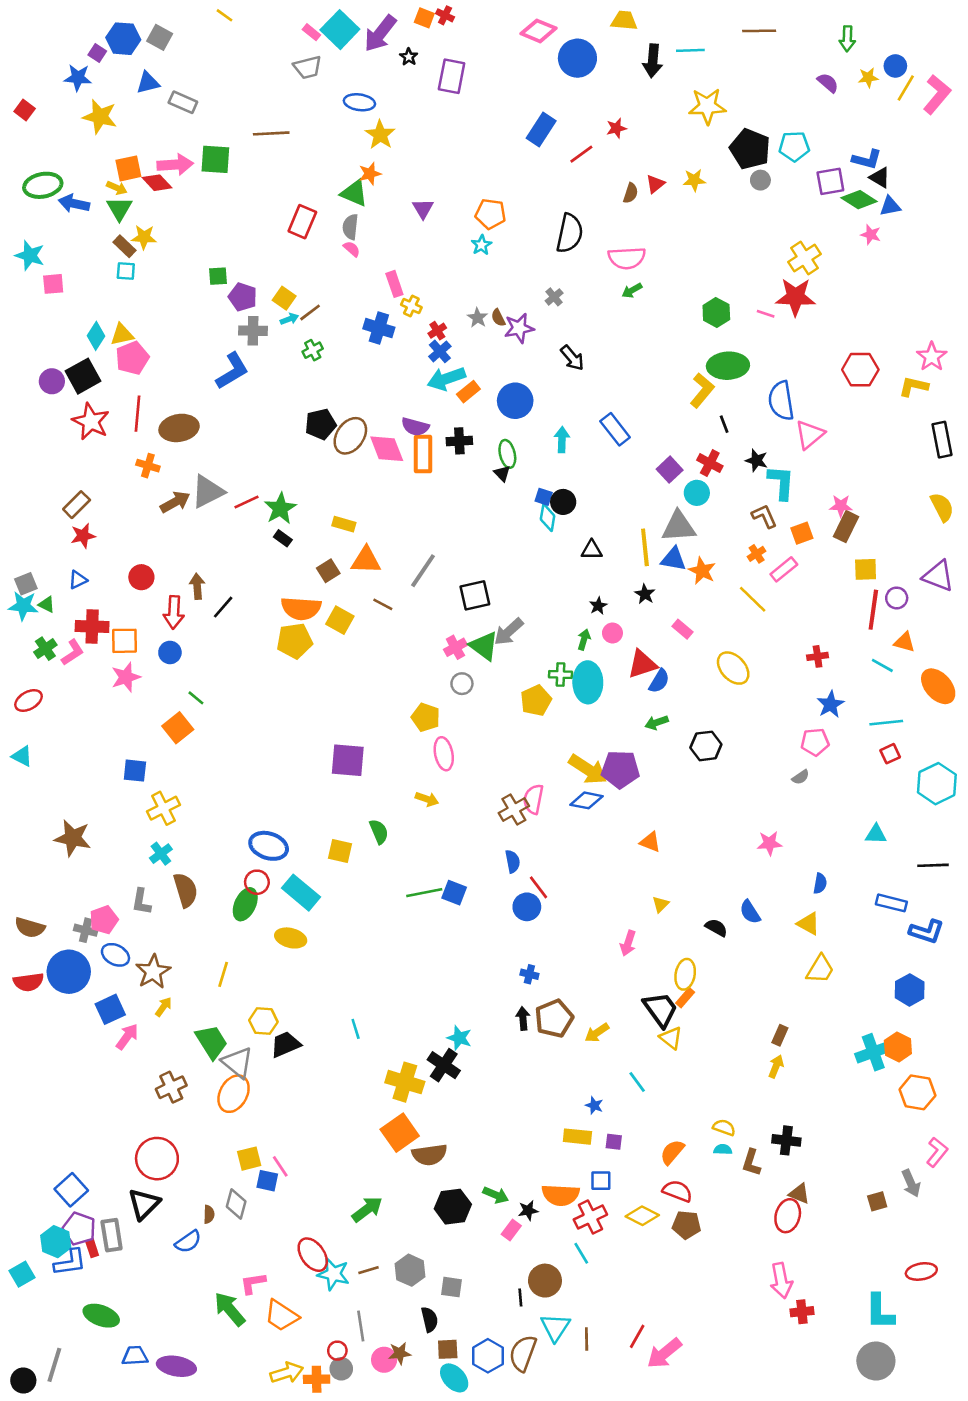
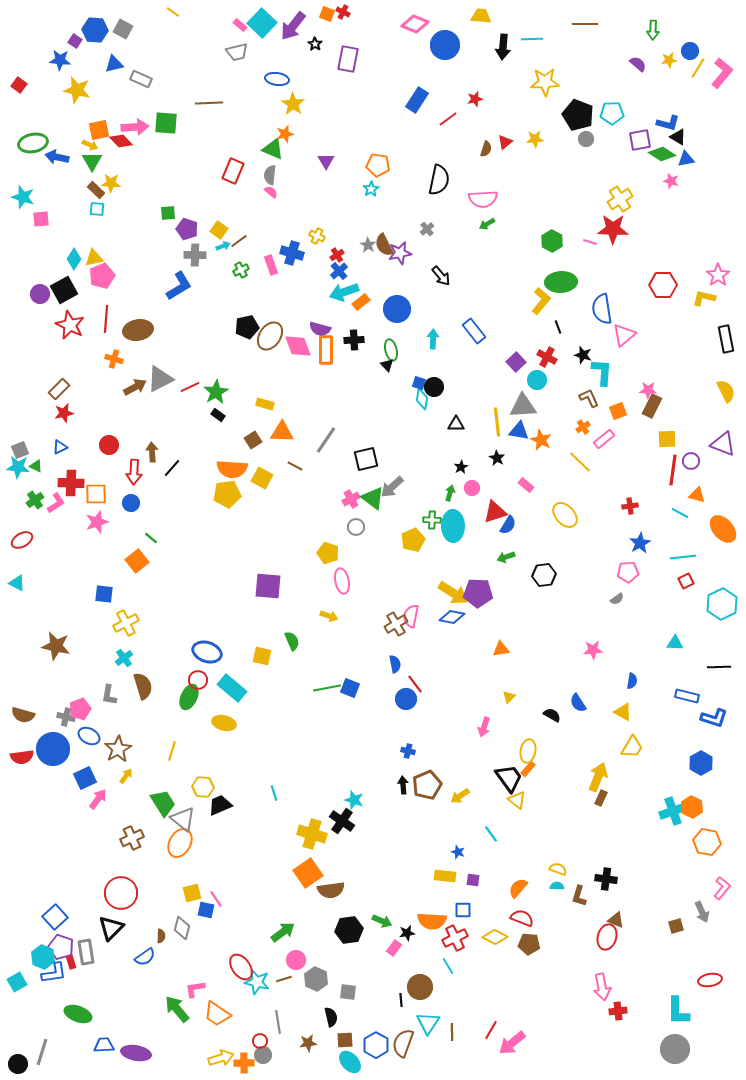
pink rectangle: (394, 284) -> (271, 265), moved
brown semicircle: (498, 318) -> (384, 245), size x1.6
orange triangle: (650, 842) -> (501, 649), turned -30
yellow arrow: (776, 1066) -> (598, 777), moved, size x1.6
pink circle: (384, 1360) -> (296, 960), moved

